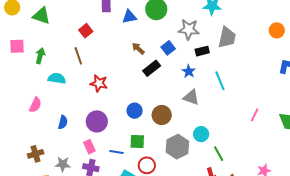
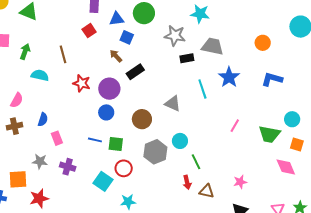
red square: (86, 31) -> (89, 31), moved
gray trapezoid: (227, 37) -> (212, 46), turned -95
blue square: (168, 48) -> (127, 37), moved, turned -32
brown arrow: (138, 49) -> (116, 56), moved
blue star: (189, 71) -> (229, 77), moved, size x1.5
blue circle: (135, 111) -> (106, 112), moved
purple circle: (97, 121) -> (109, 89), moved
pink rectangle: (89, 147) -> (57, 138), moved
blue line: (116, 152) -> (95, 140), moved
brown cross: (36, 154) -> (14, 126), moved

